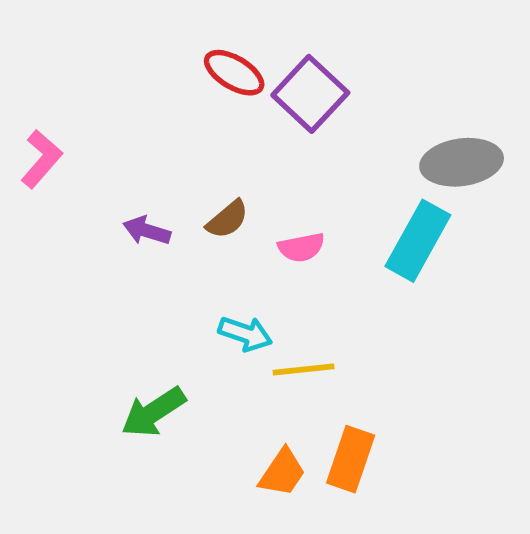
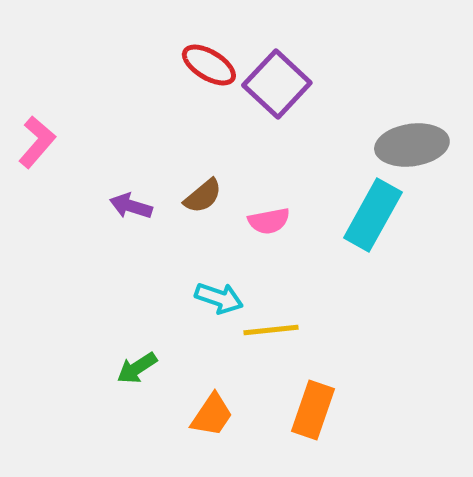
green arrow: (153, 412) -> (137, 368), size x0.7
orange trapezoid: (282, 473) -> (212, 415), moved

